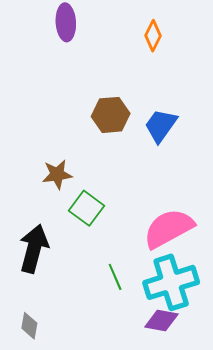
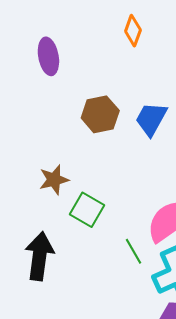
purple ellipse: (66, 22) -> (48, 56), moved
green line: (115, 277) -> (134, 251), moved

